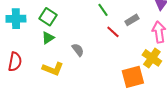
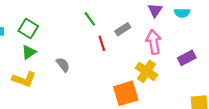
red line: (113, 32) -> (102, 43), turned 32
yellow L-shape: (53, 69) -> (24, 79), moved

